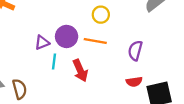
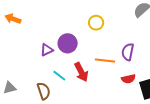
orange line: (95, 41) -> (105, 60), moved
cyan line: (54, 61) -> (59, 76), moved, turned -56
brown semicircle: (20, 89) -> (44, 91), moved

